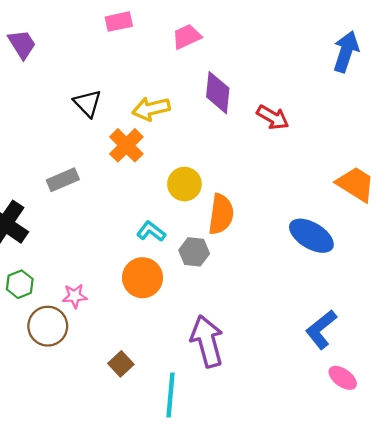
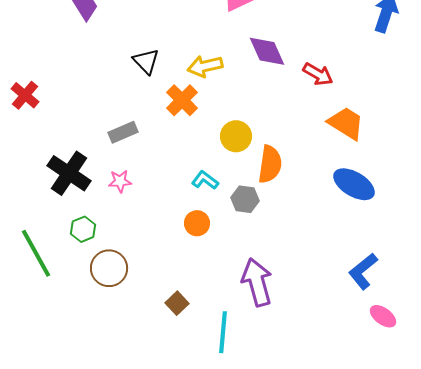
purple diamond: (218, 93) -> (267, 51), turned -30
orange trapezoid: (356, 184) -> (346, 123), moved
orange circle: (142, 278) -> (197, 223), size x0.7
pink star: (75, 296) -> (120, 181), moved

